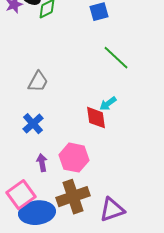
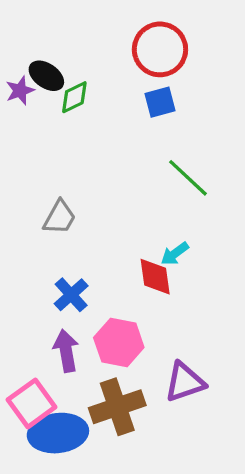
blue cross: (33, 124) -> (71, 295), moved
purple arrow: (42, 163) -> (66, 351), size x1.4
purple triangle: (112, 210) -> (185, 382), moved

